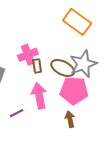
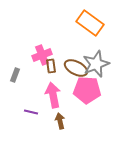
purple line: (17, 113) -> (31, 112), turned 40
brown arrow: (70, 119) -> (60, 121), moved

